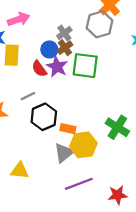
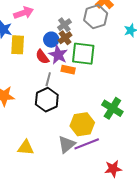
gray line: (28, 96) -> (48, 79), moved, turned -48
orange rectangle: (68, 129) -> (68, 70), moved
gray triangle: (64, 153) -> (67, 144), moved
purple line: (79, 184) -> (87, 144), moved

